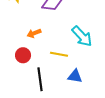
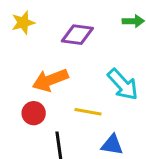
orange arrow: (34, 33) -> (50, 80), size x1.6

